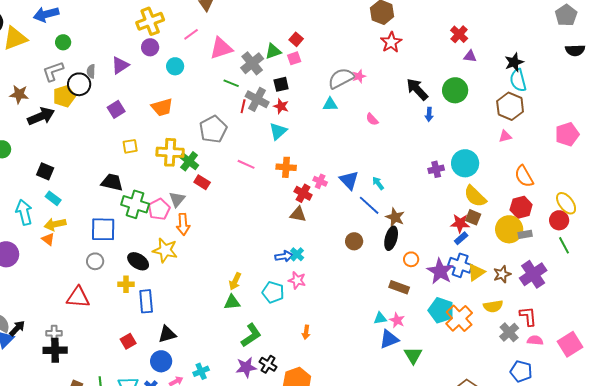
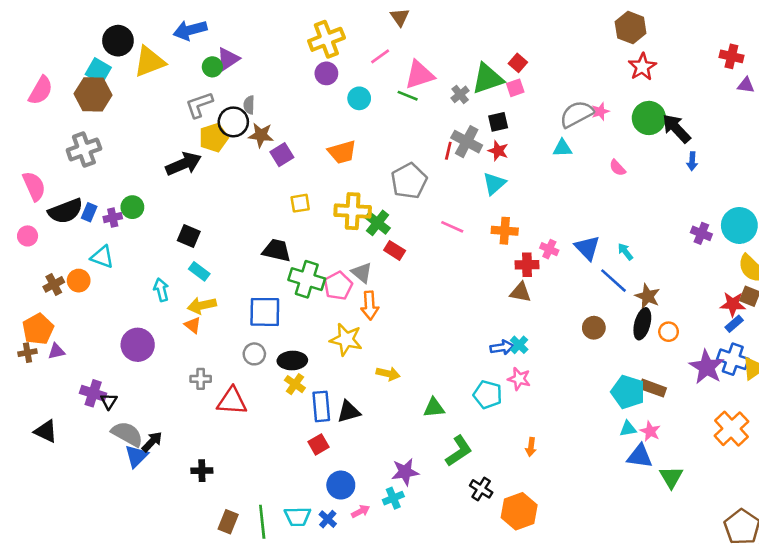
red cross: (459, 34) -> (731, 56), turned -30
green triangle: (273, 51) -> (488, 79), size x1.5
gray cross: (252, 63) -> (460, 94), size x0.6
purple triangle: (120, 65) -> (228, 59), moved
green line: (231, 83) -> (408, 96), moved
green circle: (455, 90) -> (649, 118), moved
brown star: (19, 94) -> (261, 135), moved
purple cross: (436, 169) -> (701, 233), turned 35
red cross: (303, 193) -> (527, 265), turned -30
gray triangle: (177, 199) -> (362, 273), turned -30
cyan arrow: (24, 212) -> (161, 290), size x0.7
orange circle: (411, 259) -> (669, 332), moved
black ellipse: (138, 261) -> (292, 361), moved, turned -35
yellow arrow: (235, 281) -> (388, 374), moved, turned -102
yellow cross: (126, 284) -> (295, 384), turned 35
cyan pentagon: (441, 310) -> (628, 392), moved
gray cross: (54, 333) -> (201, 379), moved
black triangle: (167, 334) -> (349, 412), moved
blue triangle: (389, 339) -> (640, 456), turned 30
red square: (128, 341) -> (319, 444), moved
black cross: (55, 350) -> (202, 471), size x0.7
purple star: (246, 367) -> (405, 472), moved

